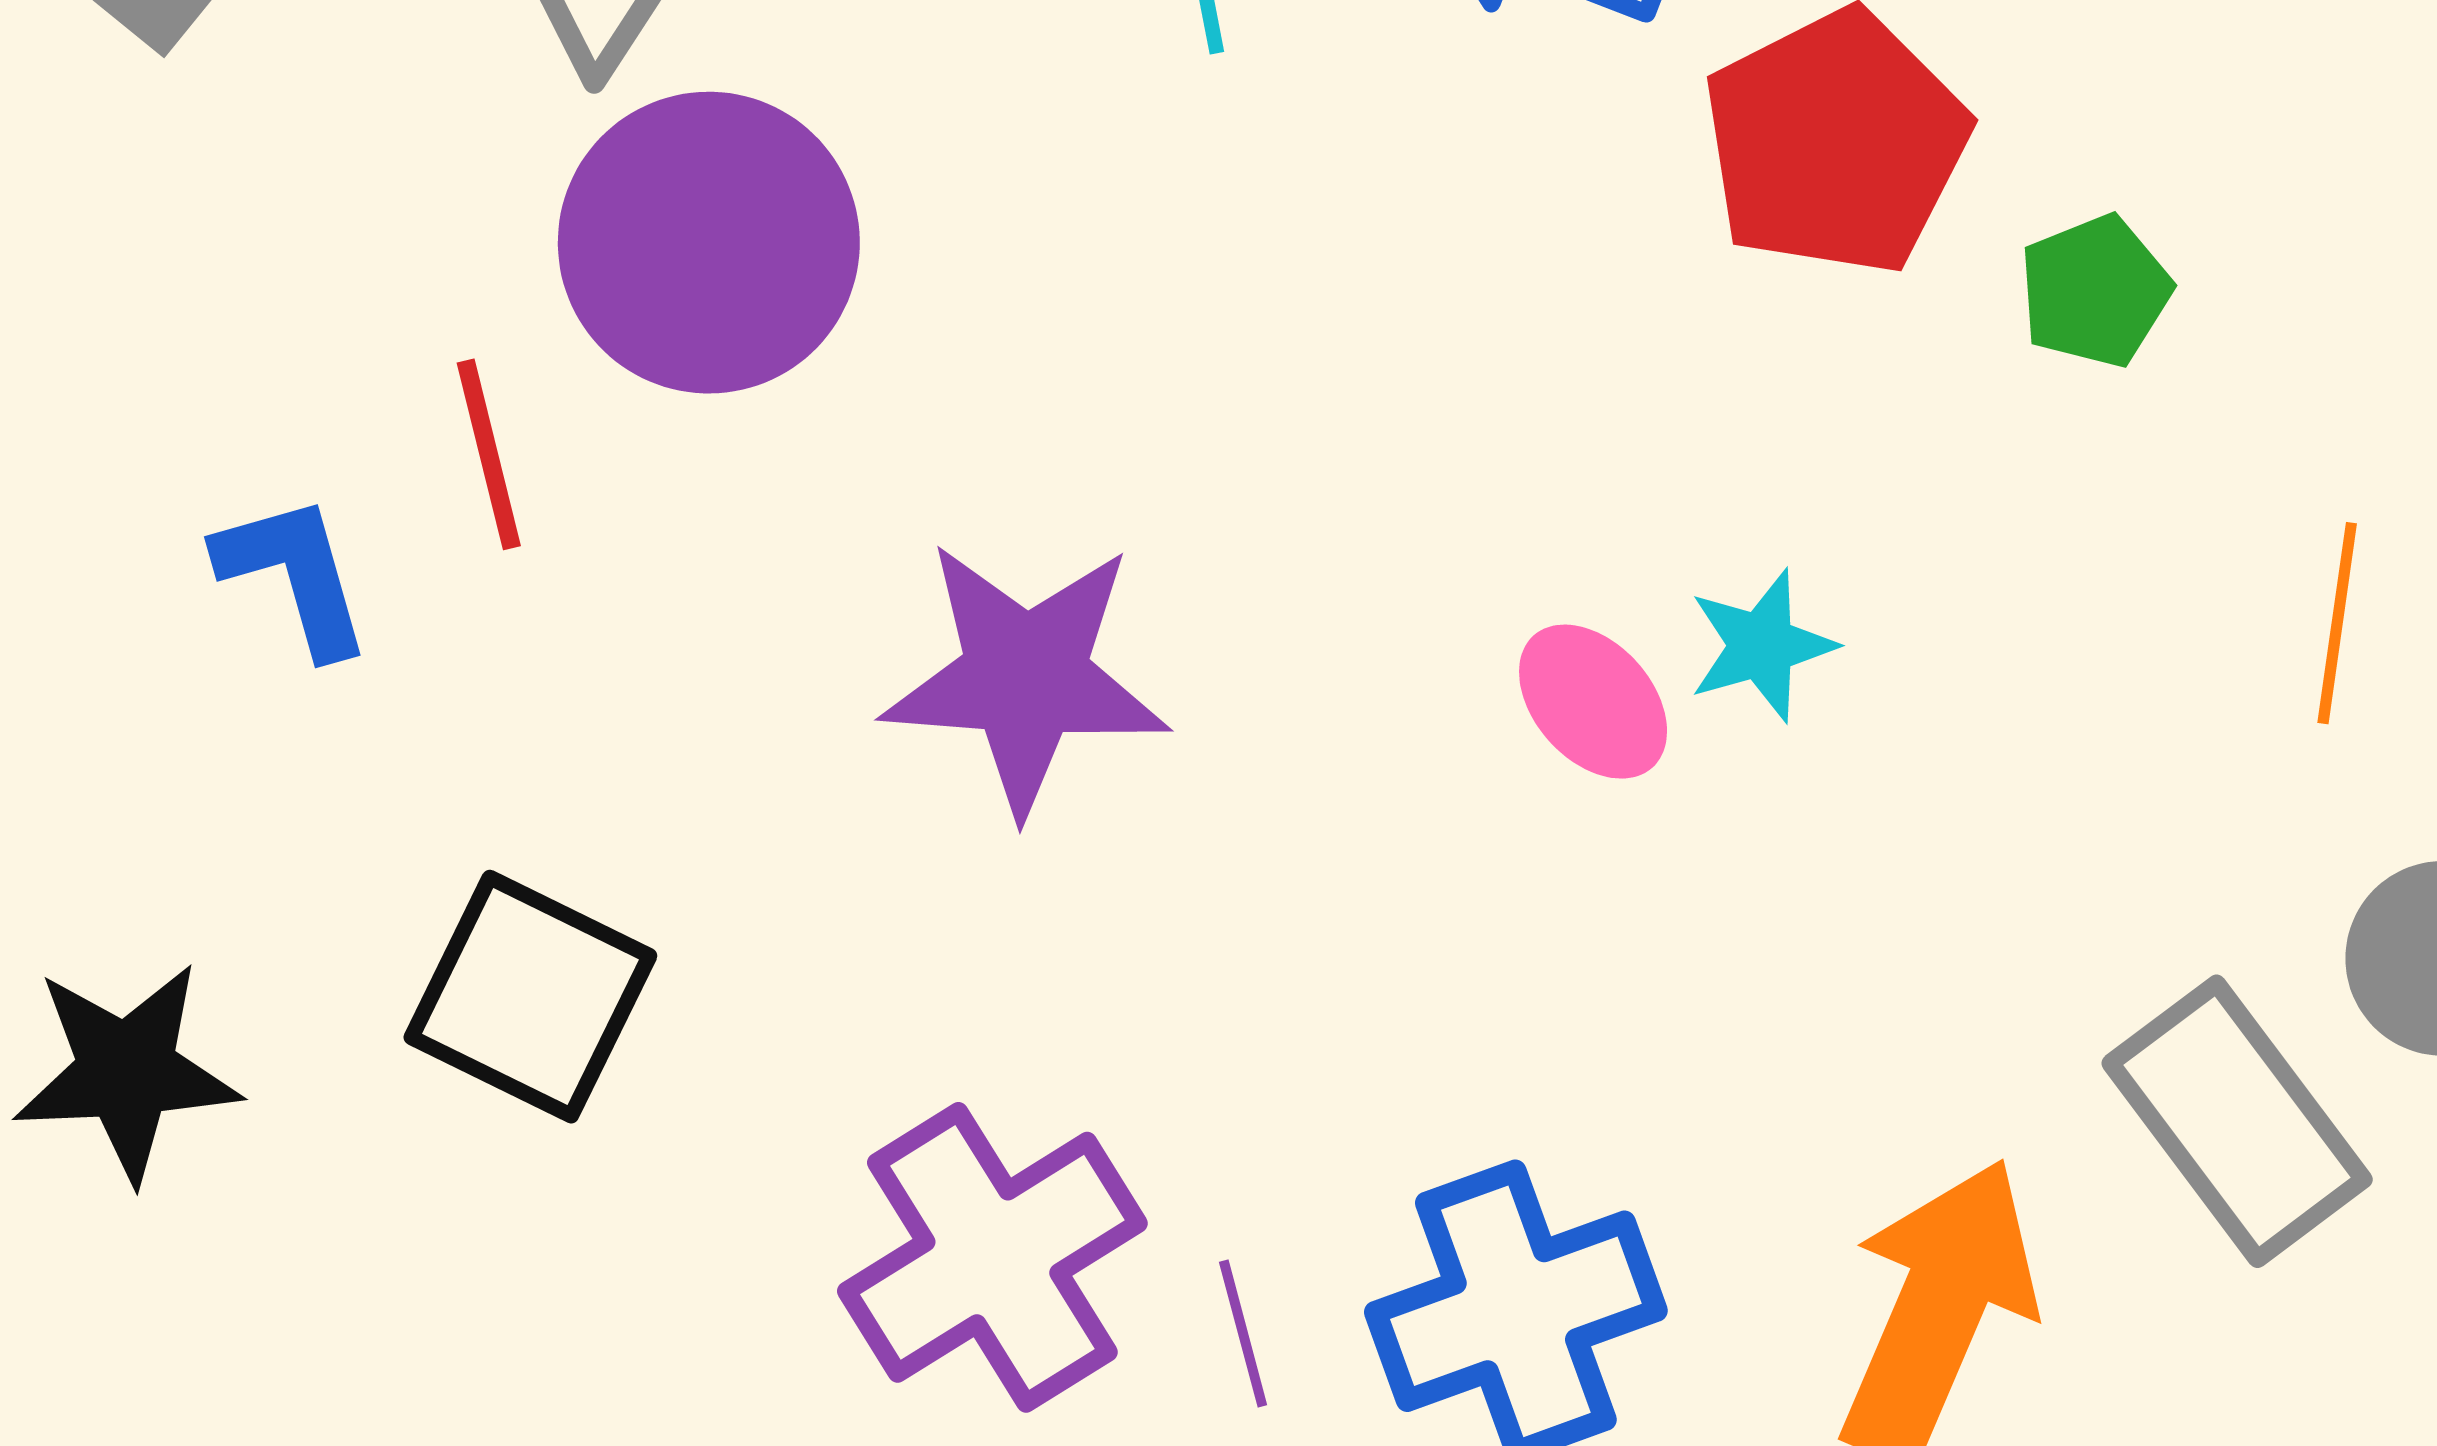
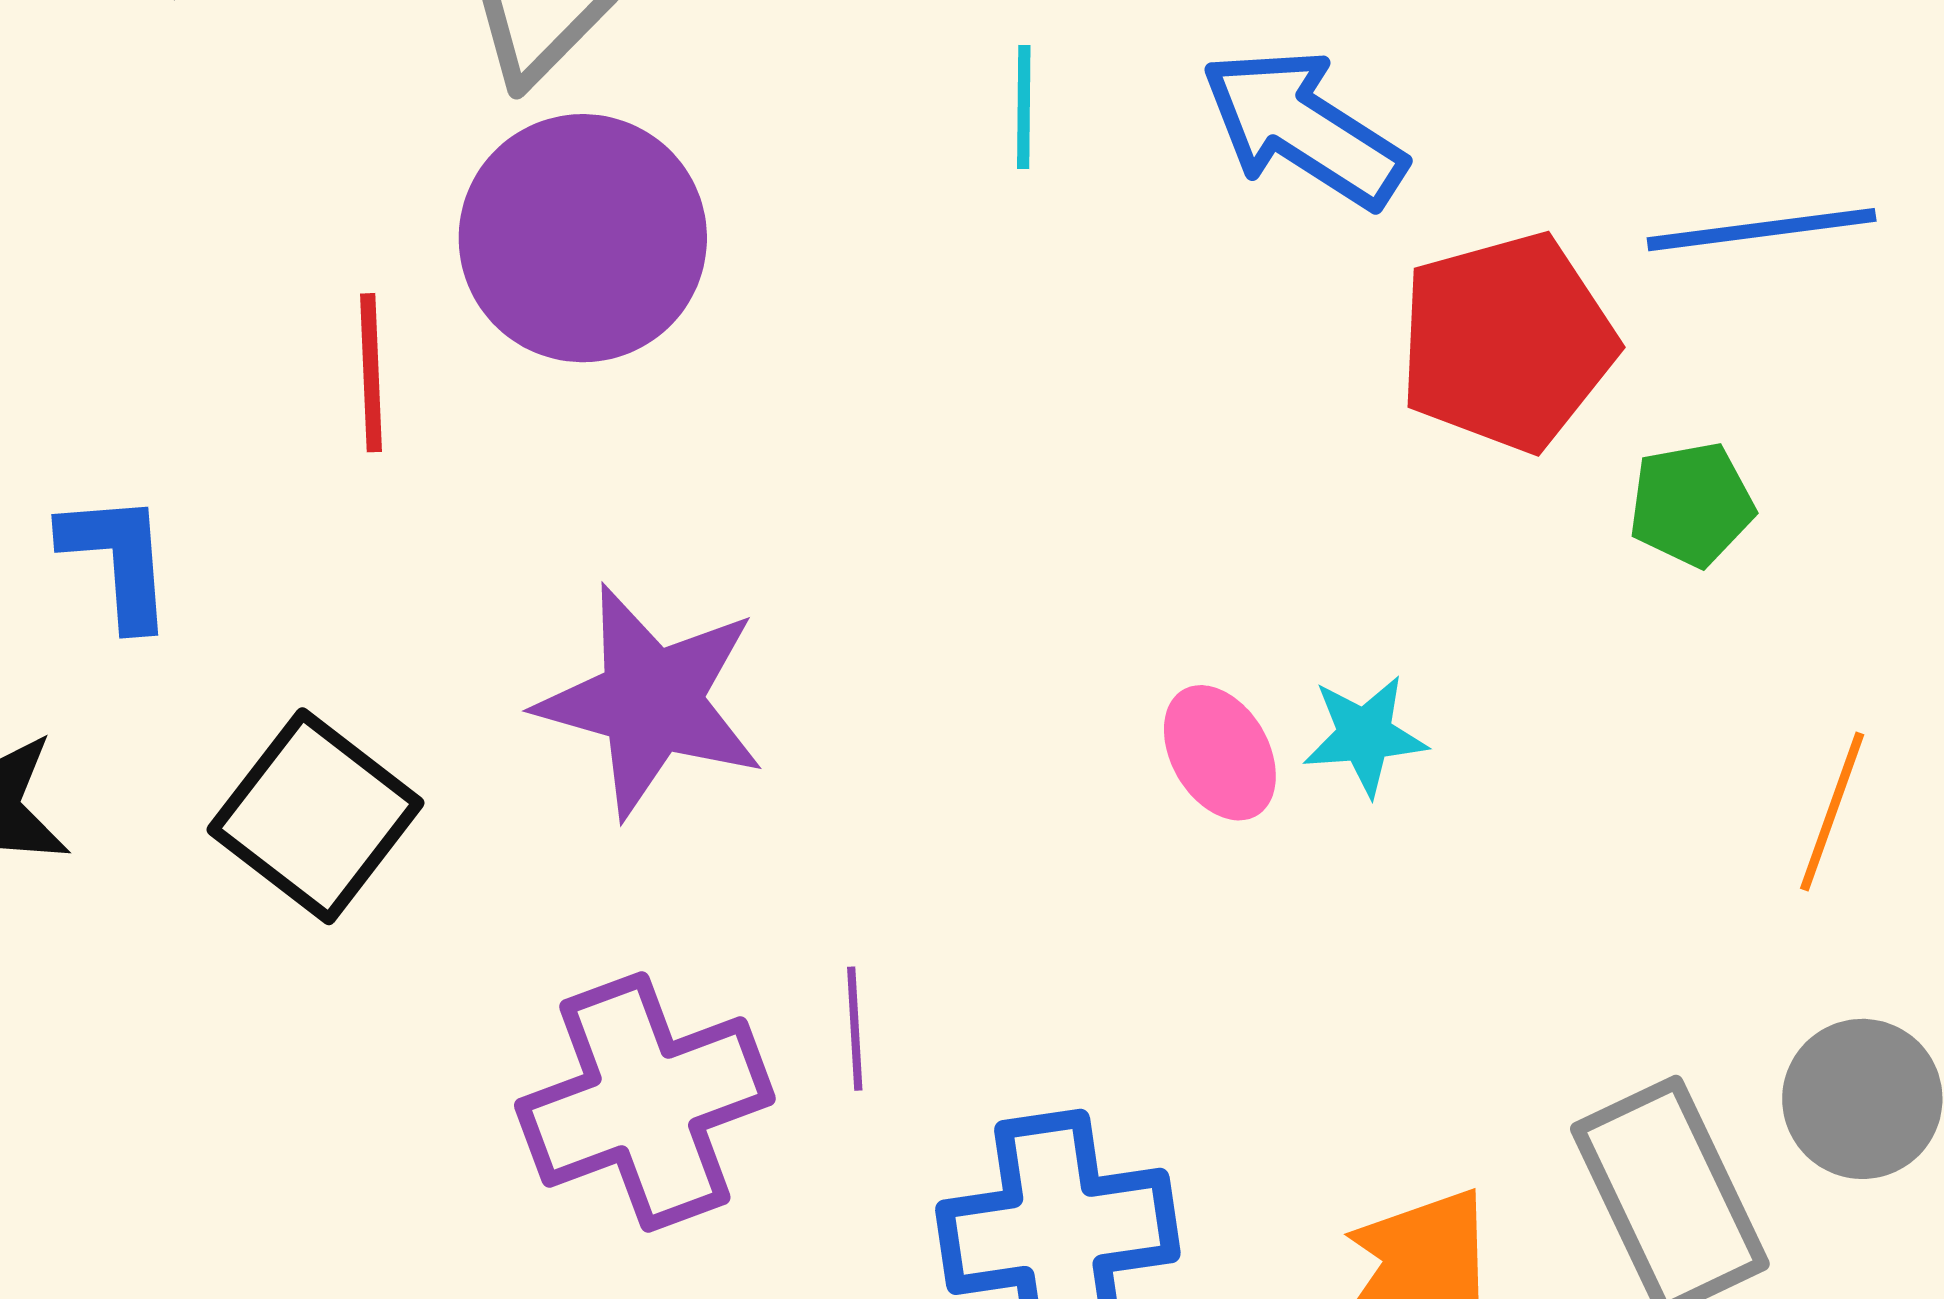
blue L-shape: (294, 575) -> (118, 560), moved
purple star: (1026, 677) -> (651, 701), moved
purple line: (1243, 1333) -> (855, 1029), moved

